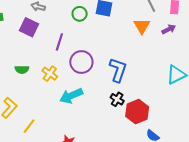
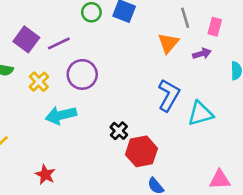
purple square: (29, 27) -> (26, 39), moved
purple line: (59, 42) -> (59, 43), turned 36
blue L-shape: (118, 70) -> (169, 95), moved

